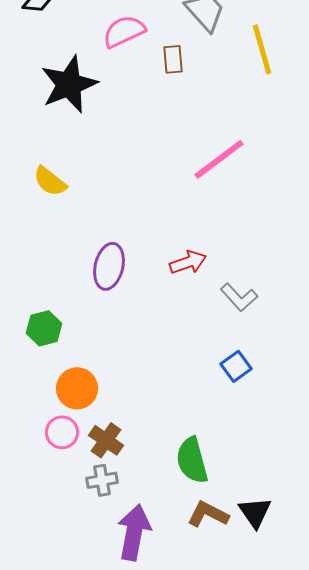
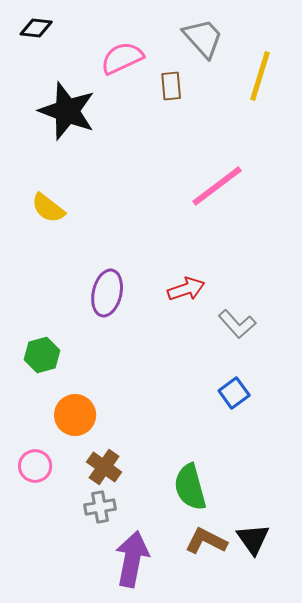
yellow line: (262, 49) -> (260, 76), turned 33
black star: (69, 84) -> (67, 111), turned -30
pink circle: (62, 432) -> (35, 466), moved

